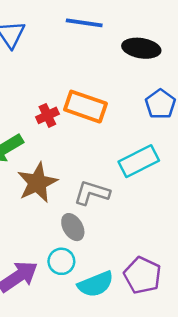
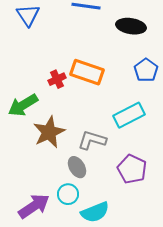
purple pentagon: (143, 275) -> (132, 169), moved

